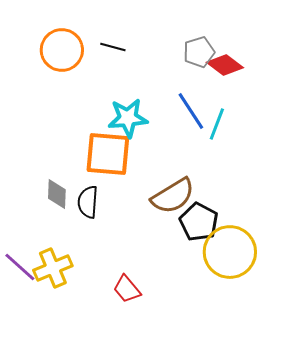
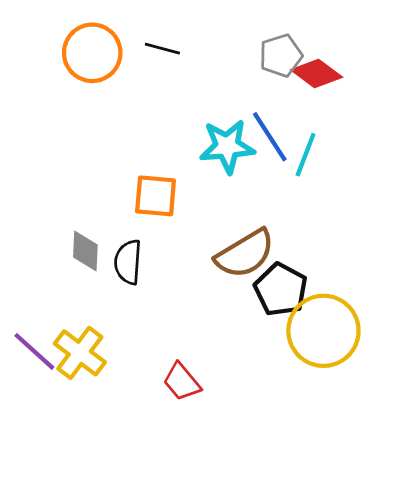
cyan star: (128, 118) -> (227, 146), moved
orange square: (108, 154) -> (156, 196), size x0.7
yellow cross: (53, 268) -> (80, 353), turned -30

